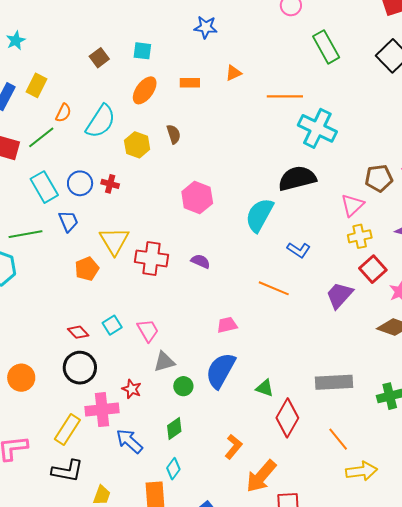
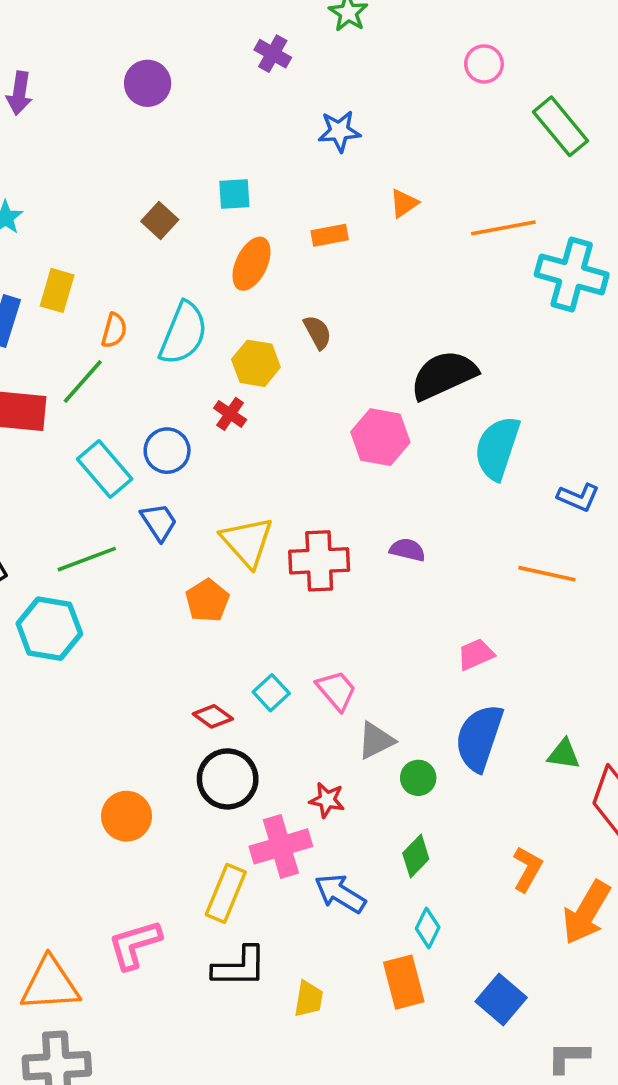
black semicircle: (297, 178) -> (444, 375), moved
red cross: (110, 184) -> (230, 414), moved, turned 30

